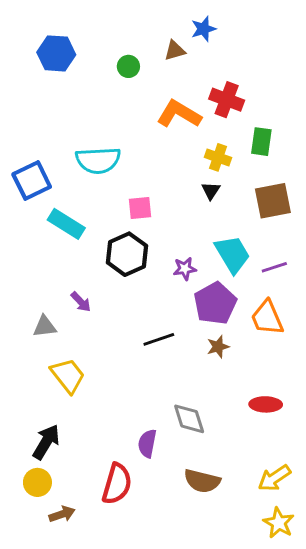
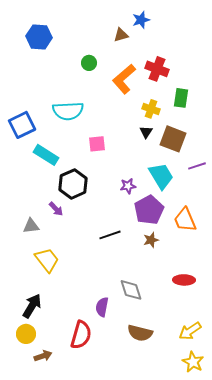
green circle: (128, 66) -> (89, 63), moved
orange L-shape: (179, 114) -> (124, 79), turned -72
brown square: (273, 201) -> (173, 139), moved, turned 32
black hexagon: (127, 254) -> (73, 184), moved
purple line: (274, 267) -> (197, 166), moved

